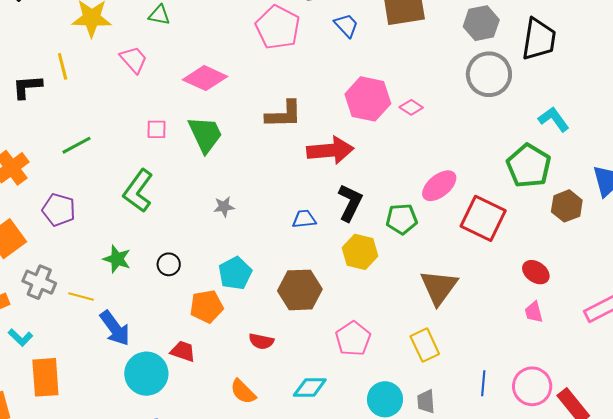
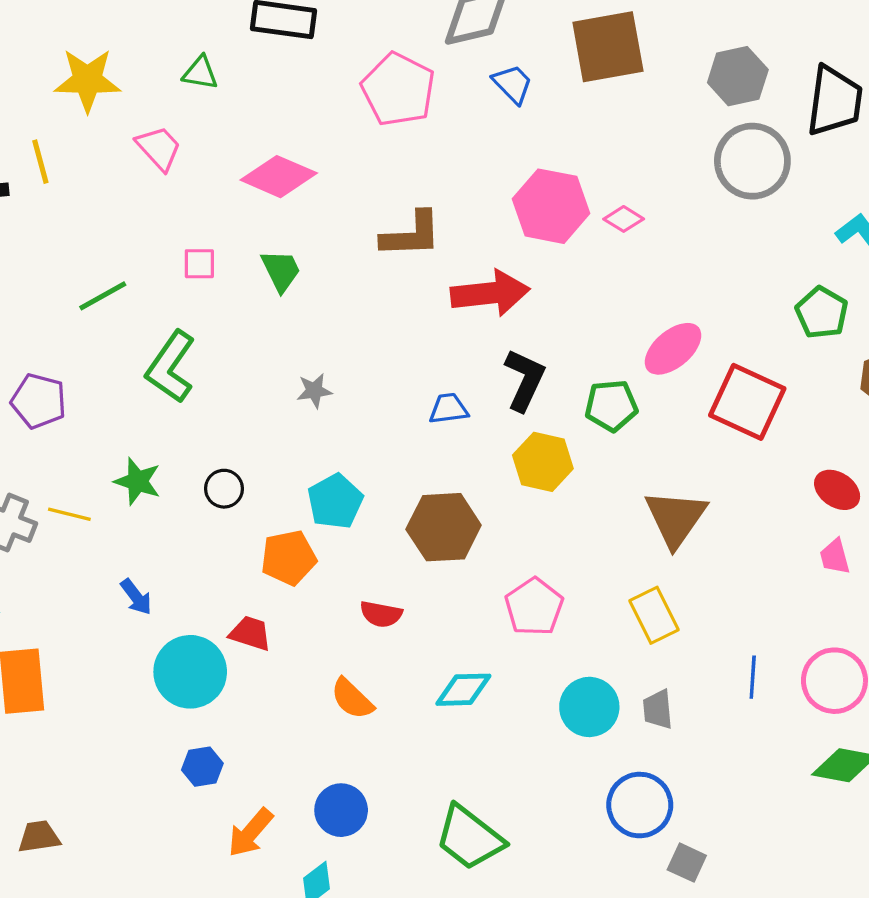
green trapezoid: (205, 134) -> (281, 271), size x0.7
green line: (76, 145) -> (103, 296), moved
green pentagon: (529, 166) -> (822, 313), size x0.7
yellow line: (81, 296) -> (69, 514), moved
blue arrow: (115, 328) -> (136, 597), size x0.6

